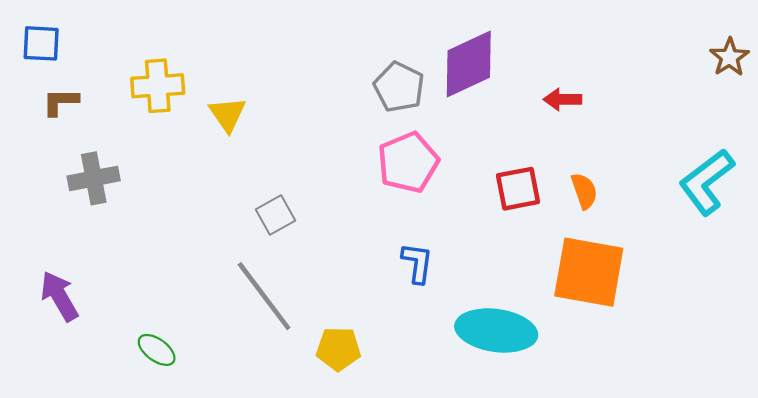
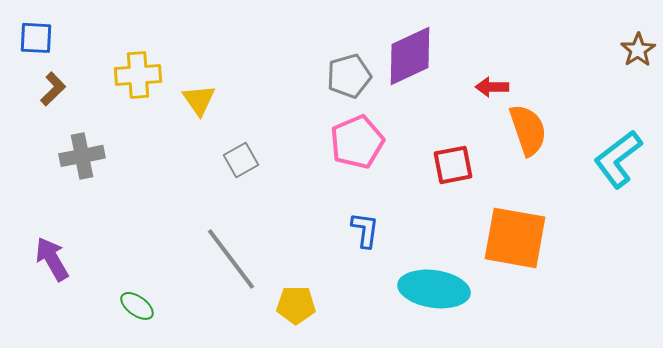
gray pentagon: (399, 87) -> (349, 76), turned 30
brown L-shape: (61, 102) -> (53, 89), turned 136
orange semicircle: (584, 191) -> (528, 130), moved, size x1.6
gray square: (276, 215) -> (241, 160), moved

